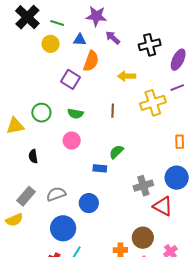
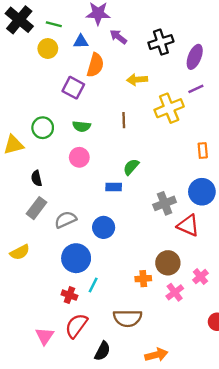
gray rectangle: (26, 196) -> (36, 208), moved

